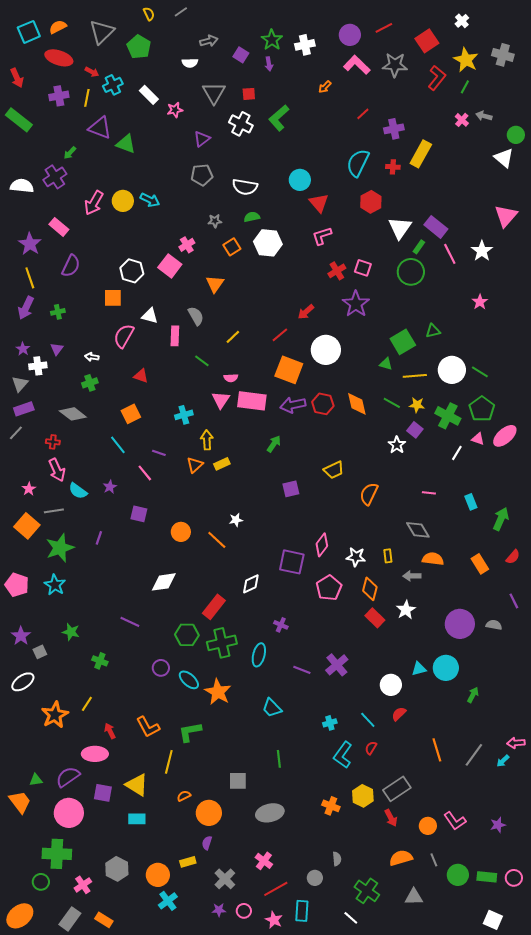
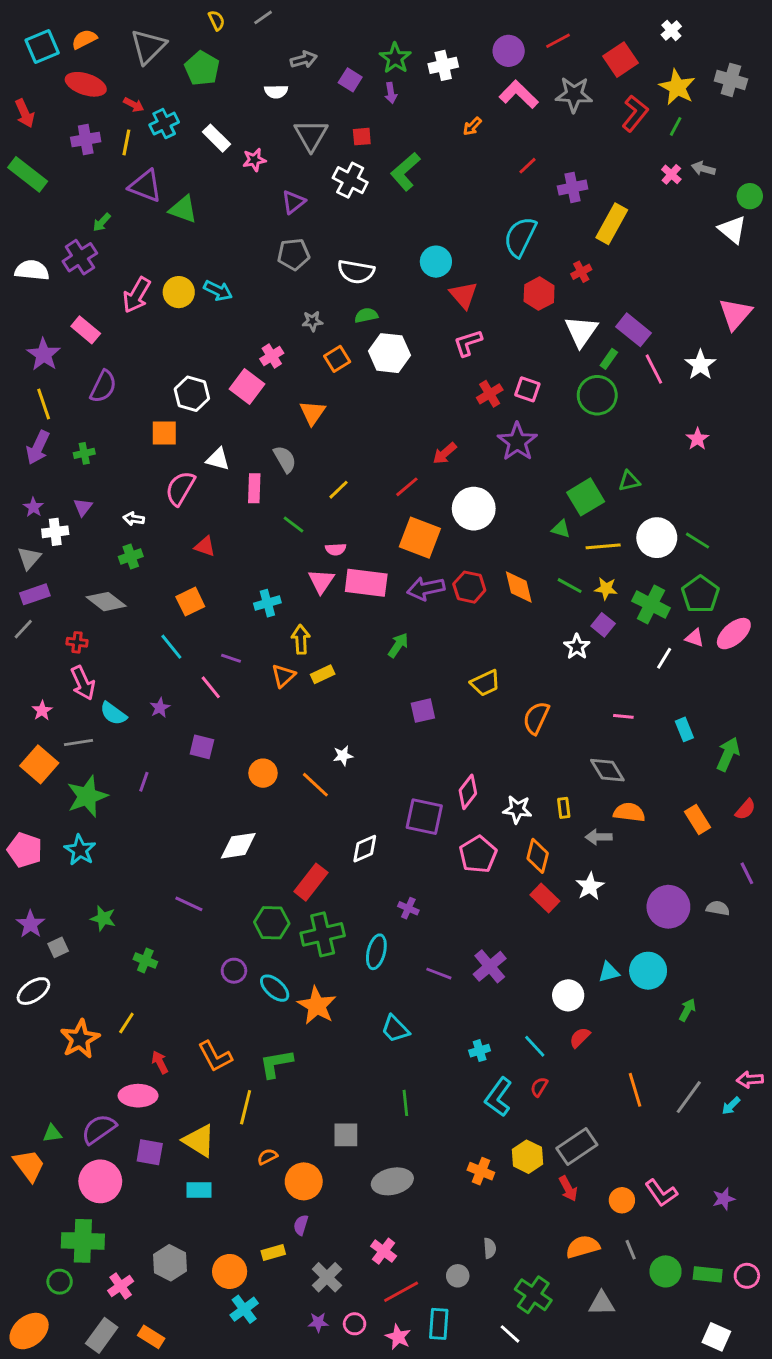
red cross: (393, 167) -> (581, 272), moved, turned -32

